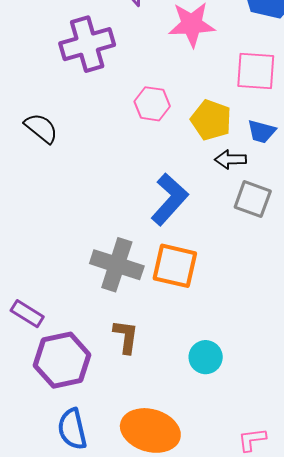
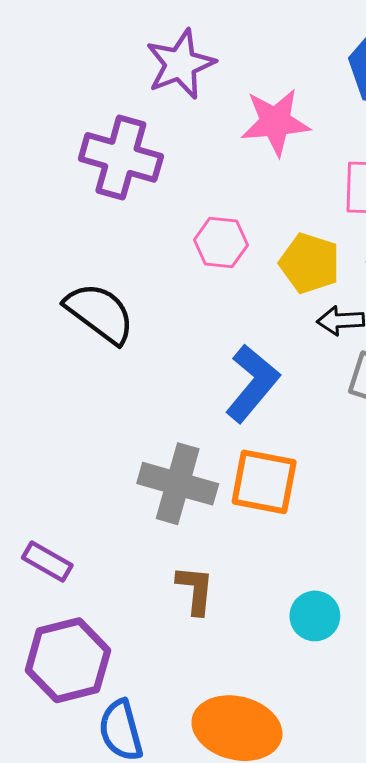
purple cross: (87, 44) -> (121, 157), turned 34
black semicircle: (41, 128) -> (100, 313), moved, size x1.4
purple hexagon: (62, 360) -> (68, 660), moved

